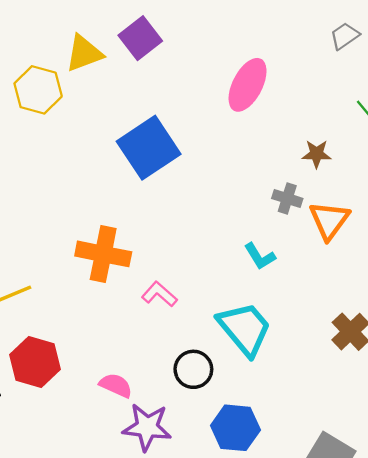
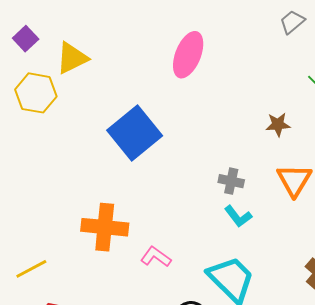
purple square: (140, 38) -> (26, 39), moved, size x0.7
pink ellipse: (248, 85) -> (188, 55), moved
gray cross: (287, 198) -> (231, 181), moved

